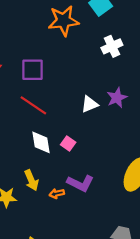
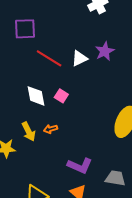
red line: (33, 105) -> (49, 58), moved
purple L-shape: (80, 183) -> (80, 166), moved
orange arrow: (57, 194) -> (51, 129), moved

